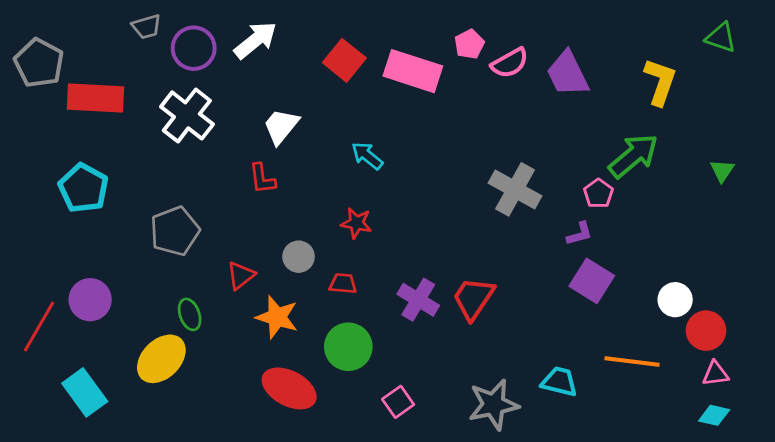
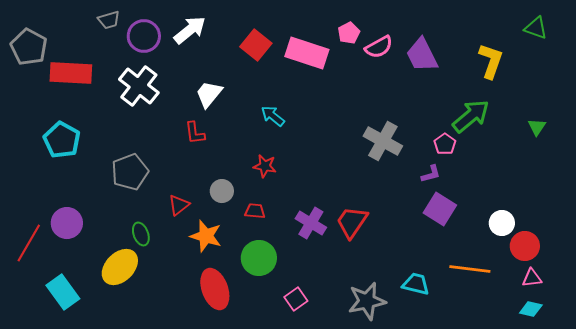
red ellipse: (289, 388) -> (215, 289), turned 42

